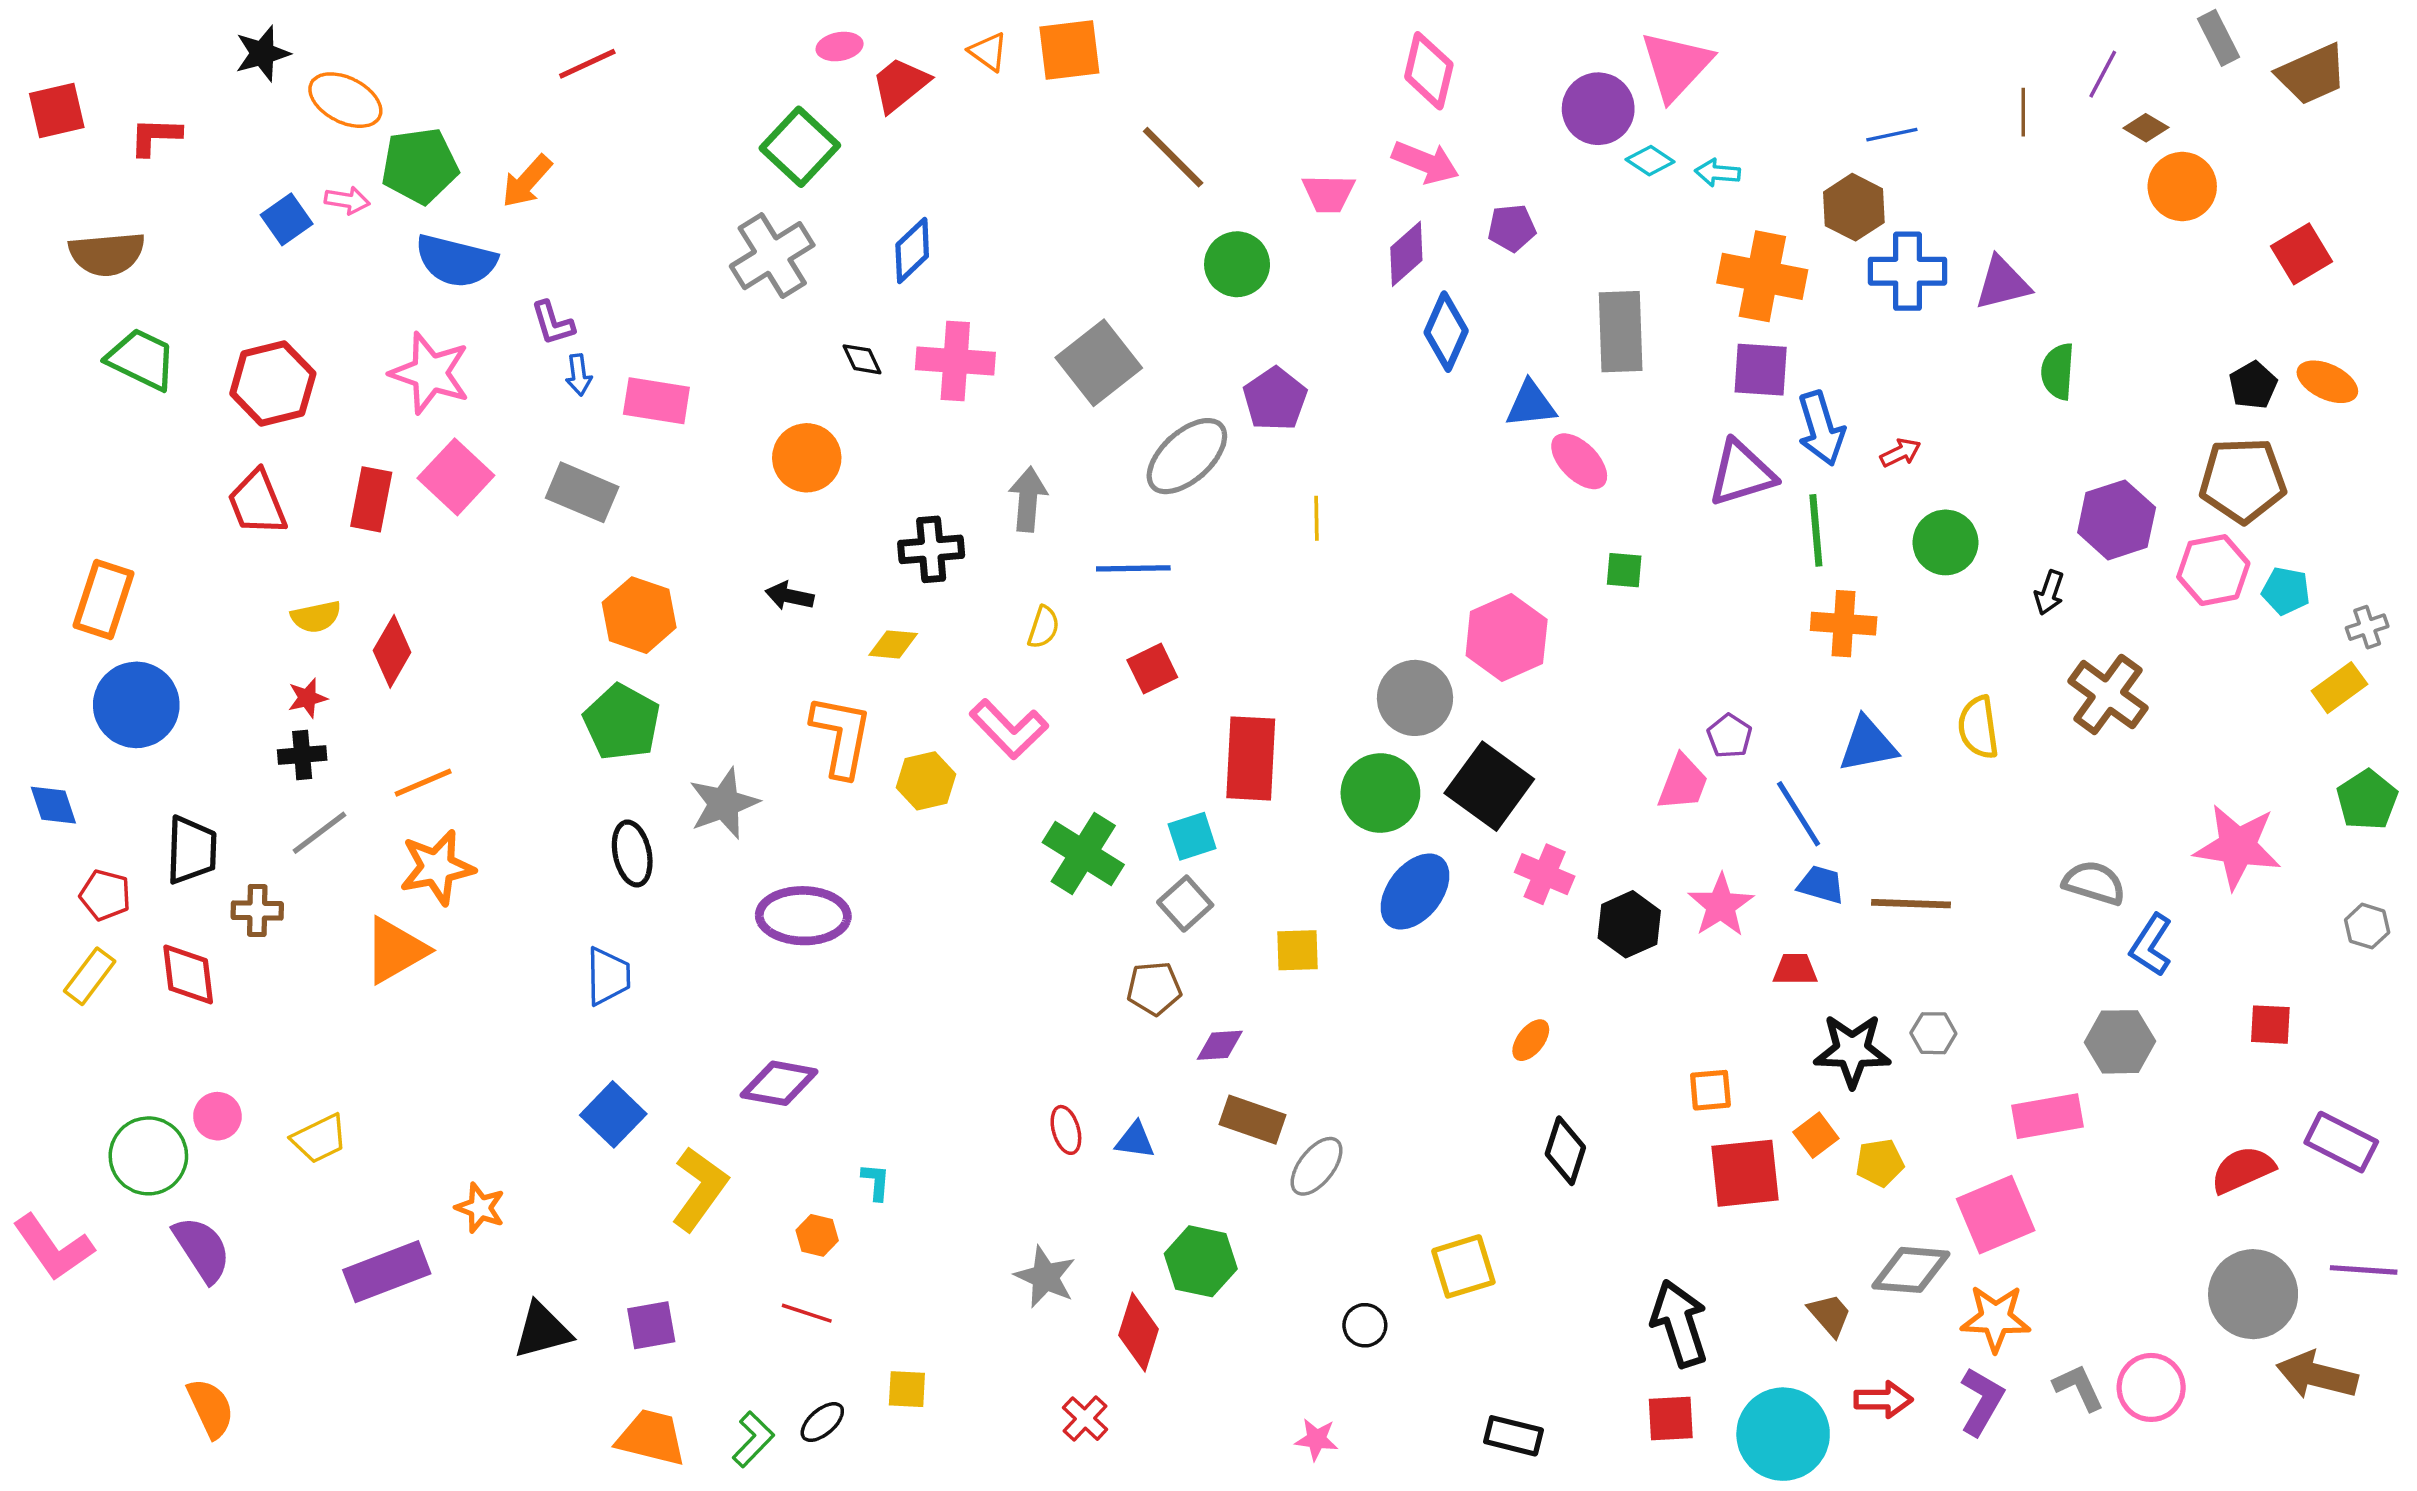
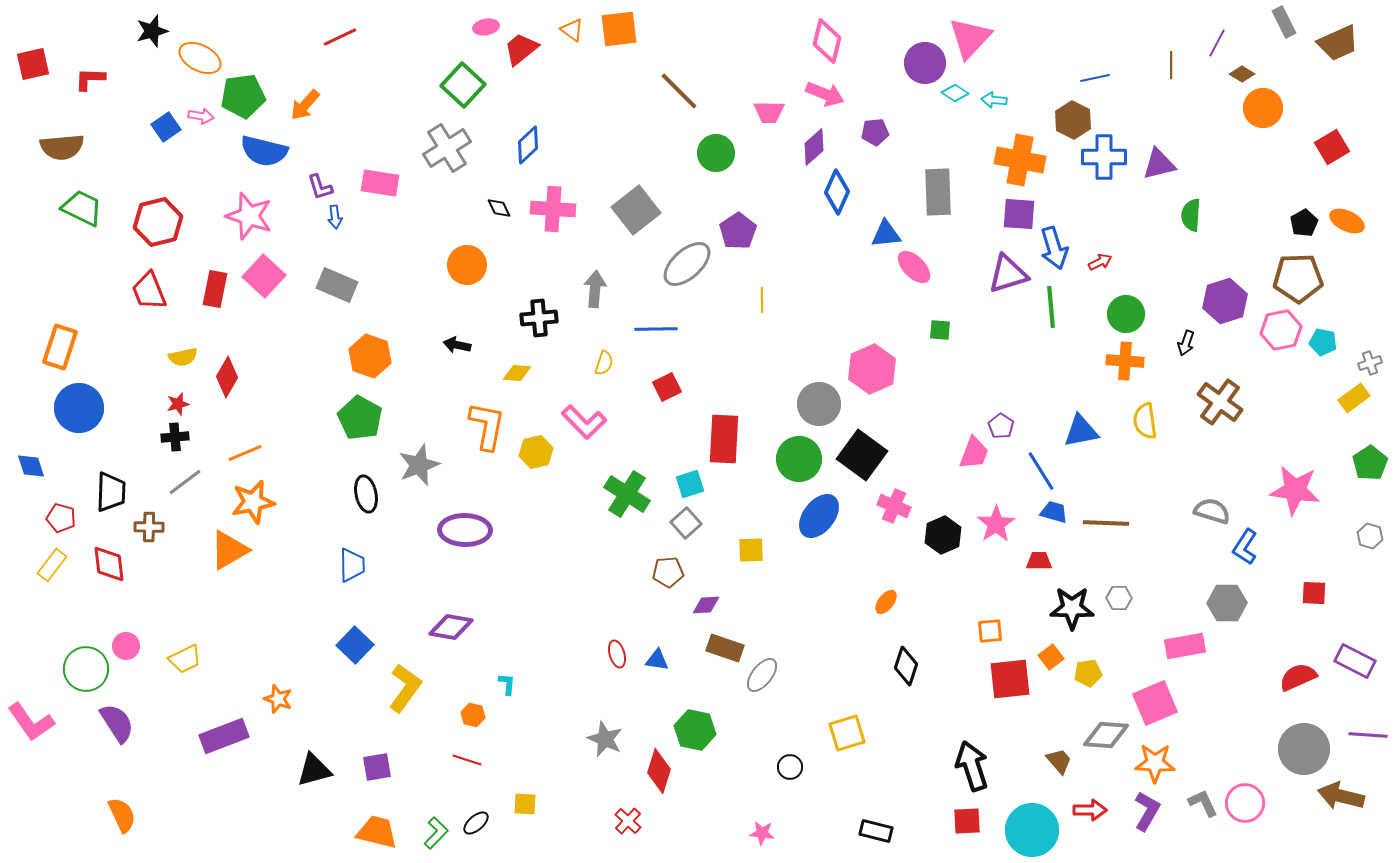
pink rectangle: (656, 401) -> (380, 183), moved
orange cross: (1844, 624) -> (1125, 361), moved

